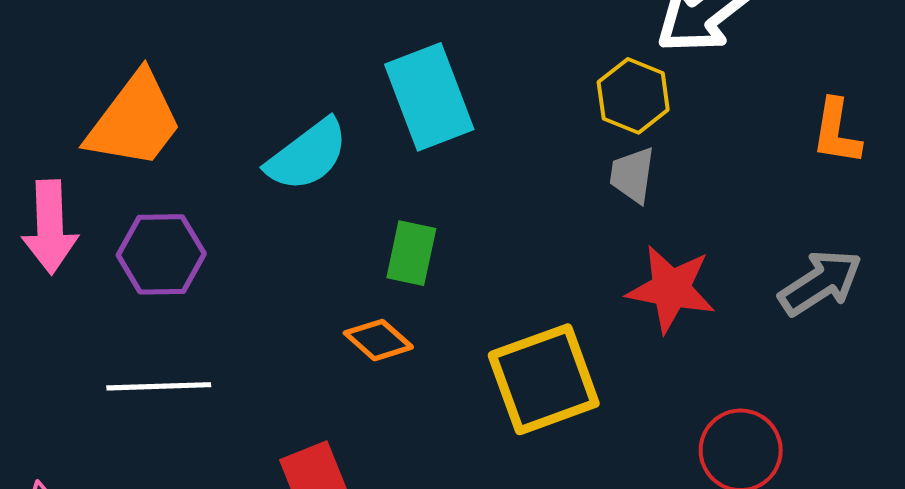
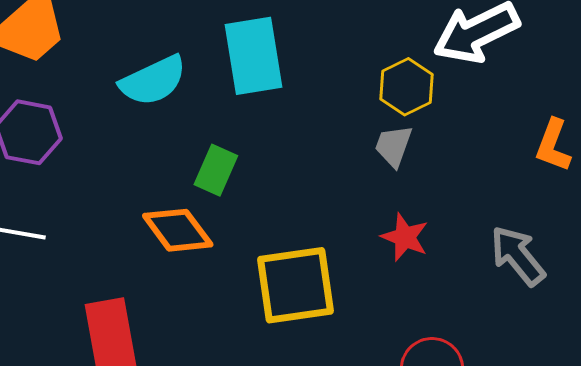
gray arrow: (820, 283) -> (518, 256), turned -108
red star: (671, 289) -> (405, 237), size x0.7
orange diamond: (378, 340) -> (178, 230), size x1.4

